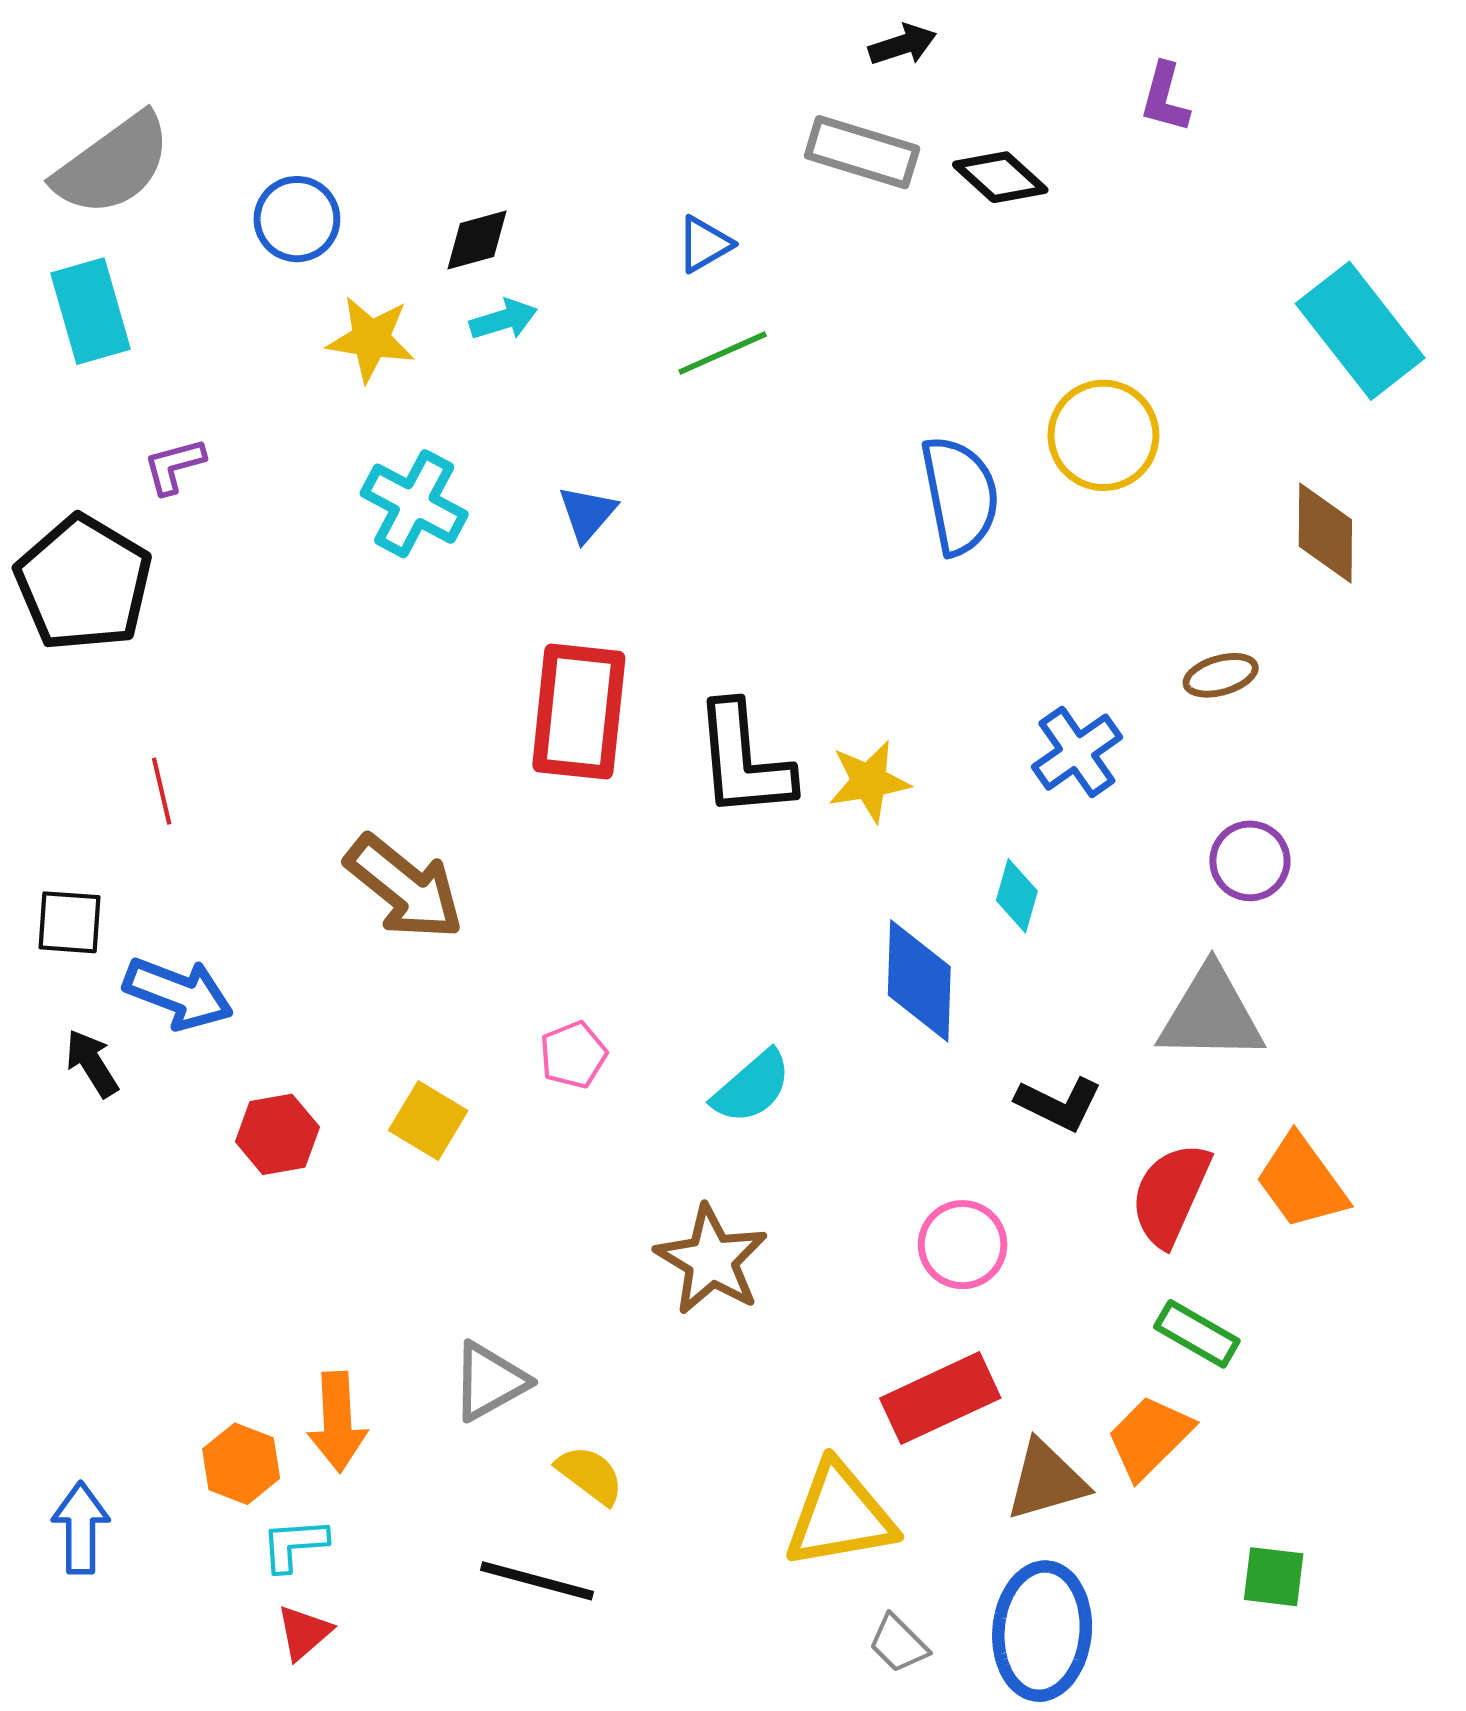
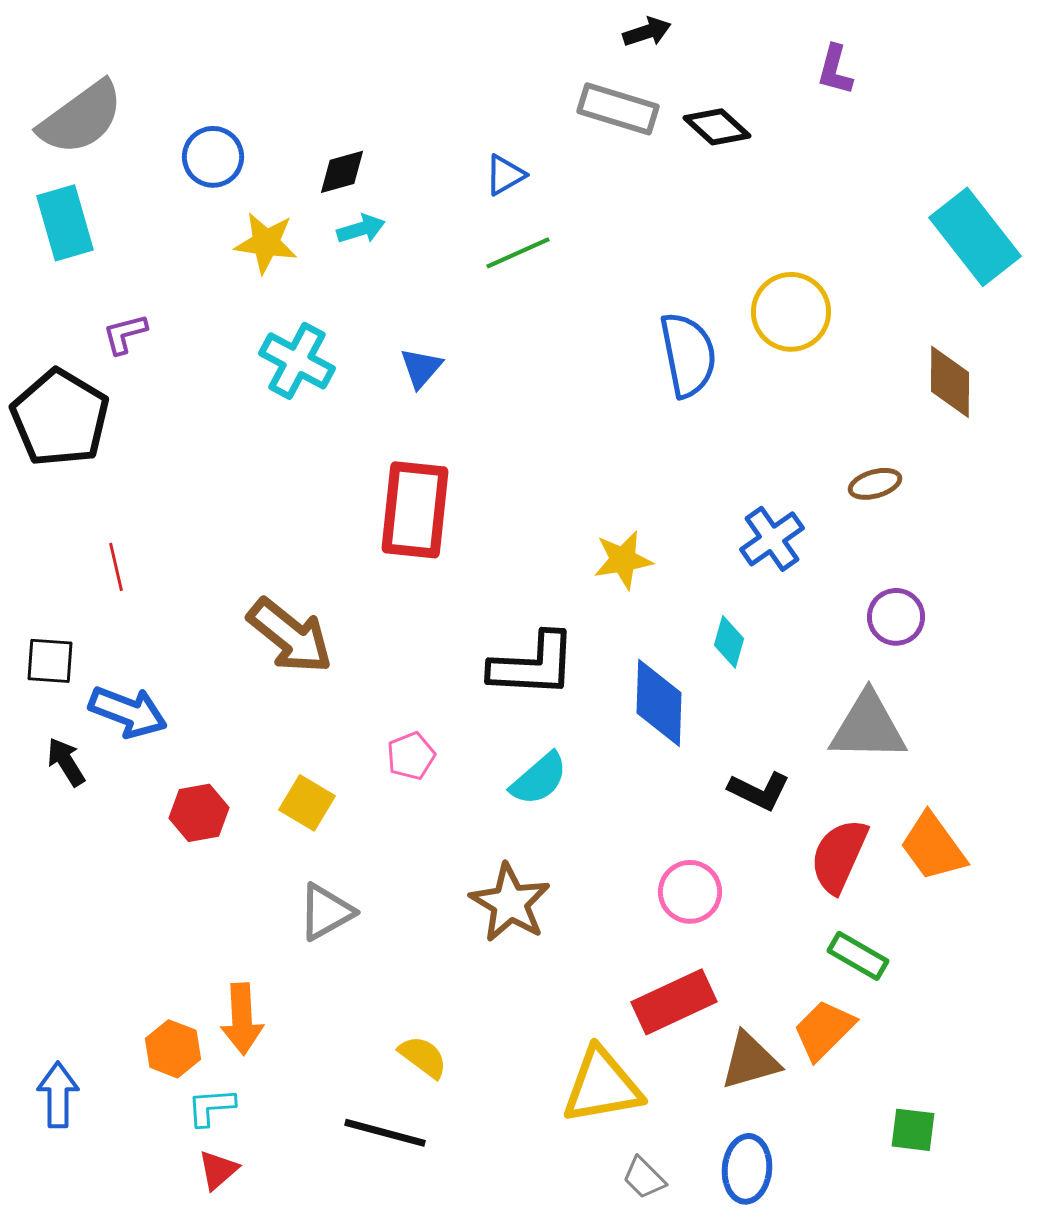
black L-shape: (743, 760) -> (533, 665), moved, turned -82
gray triangle: (490, 1381) -> (326, 912), moved
blue ellipse: (1042, 1631) -> (747, 1169), size x0.7

